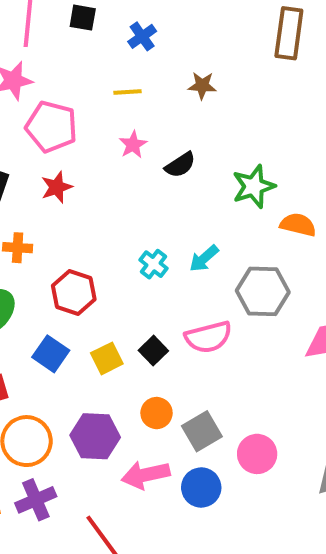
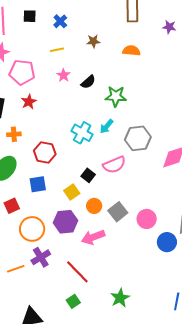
green star: (254, 186) -> (116, 96), moved, turned 30
orange semicircle: (298, 225) -> (131, 51), moved
cyan cross: (153, 264) -> (82, 133), size x1.5
blue square: (51, 354) -> (38, 184), turned -36
yellow square: (107, 358) -> (72, 192), moved
blue circle: (201, 487) -> (167, 242), moved

